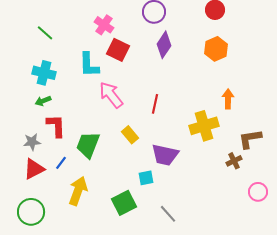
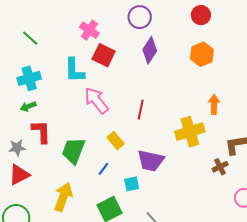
cyan cross: (44, 73) -> (29, 78), turned -30
blue line: (61, 163) -> (104, 169), moved

